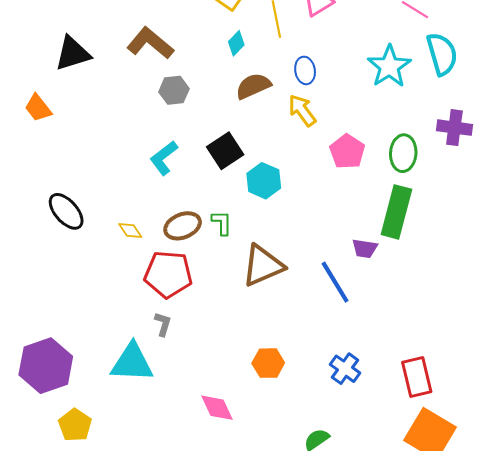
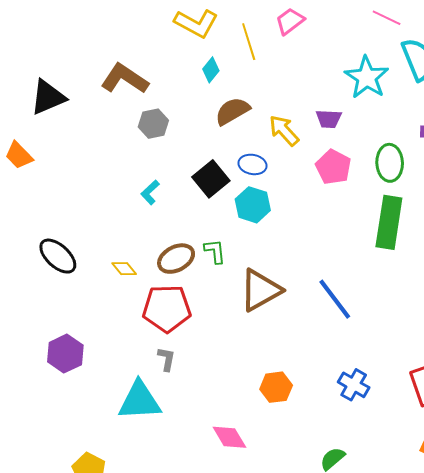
blue ellipse: (305, 70) -> (252, 164), moved, turned -64
cyan L-shape: (164, 158) -> (150, 192), size x0.7
purple trapezoid: (365, 248) -> (329, 119), moved
purple hexagon: (46, 366) -> (65, 354), moved, size x0.7

